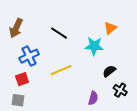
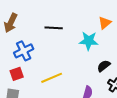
black line: (59, 33) -> (54, 28), turned -30
yellow line: (61, 70) -> (52, 78), moved

